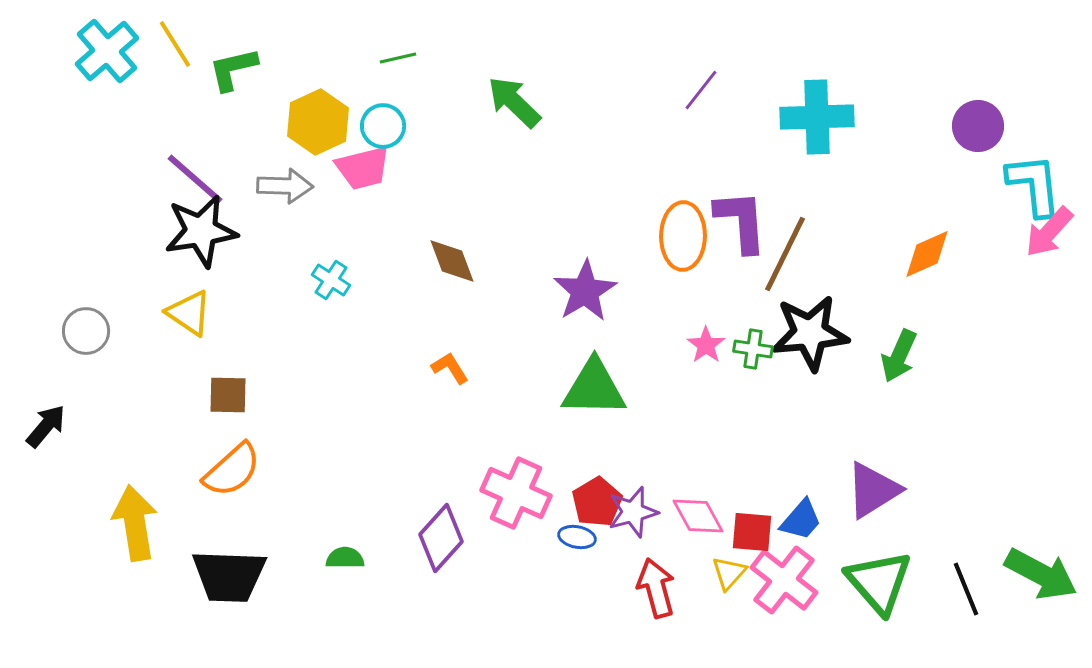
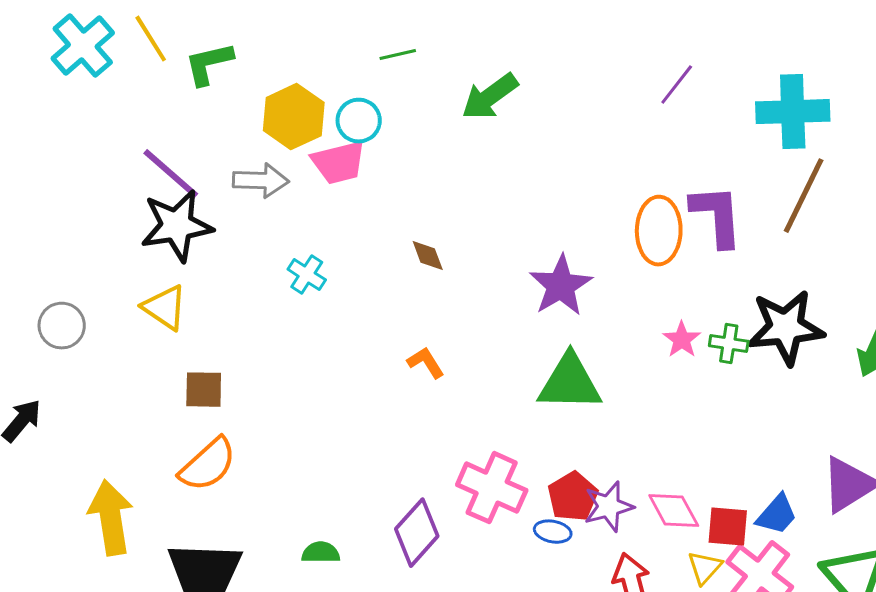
green line: (398, 58) -> (398, 55), moved
green arrow: (514, 102) -> (490, 97), turned -80
brown line: (785, 254) -> (804, 196), moved
brown diamond: (452, 261) -> (428, 256), size x0.7

